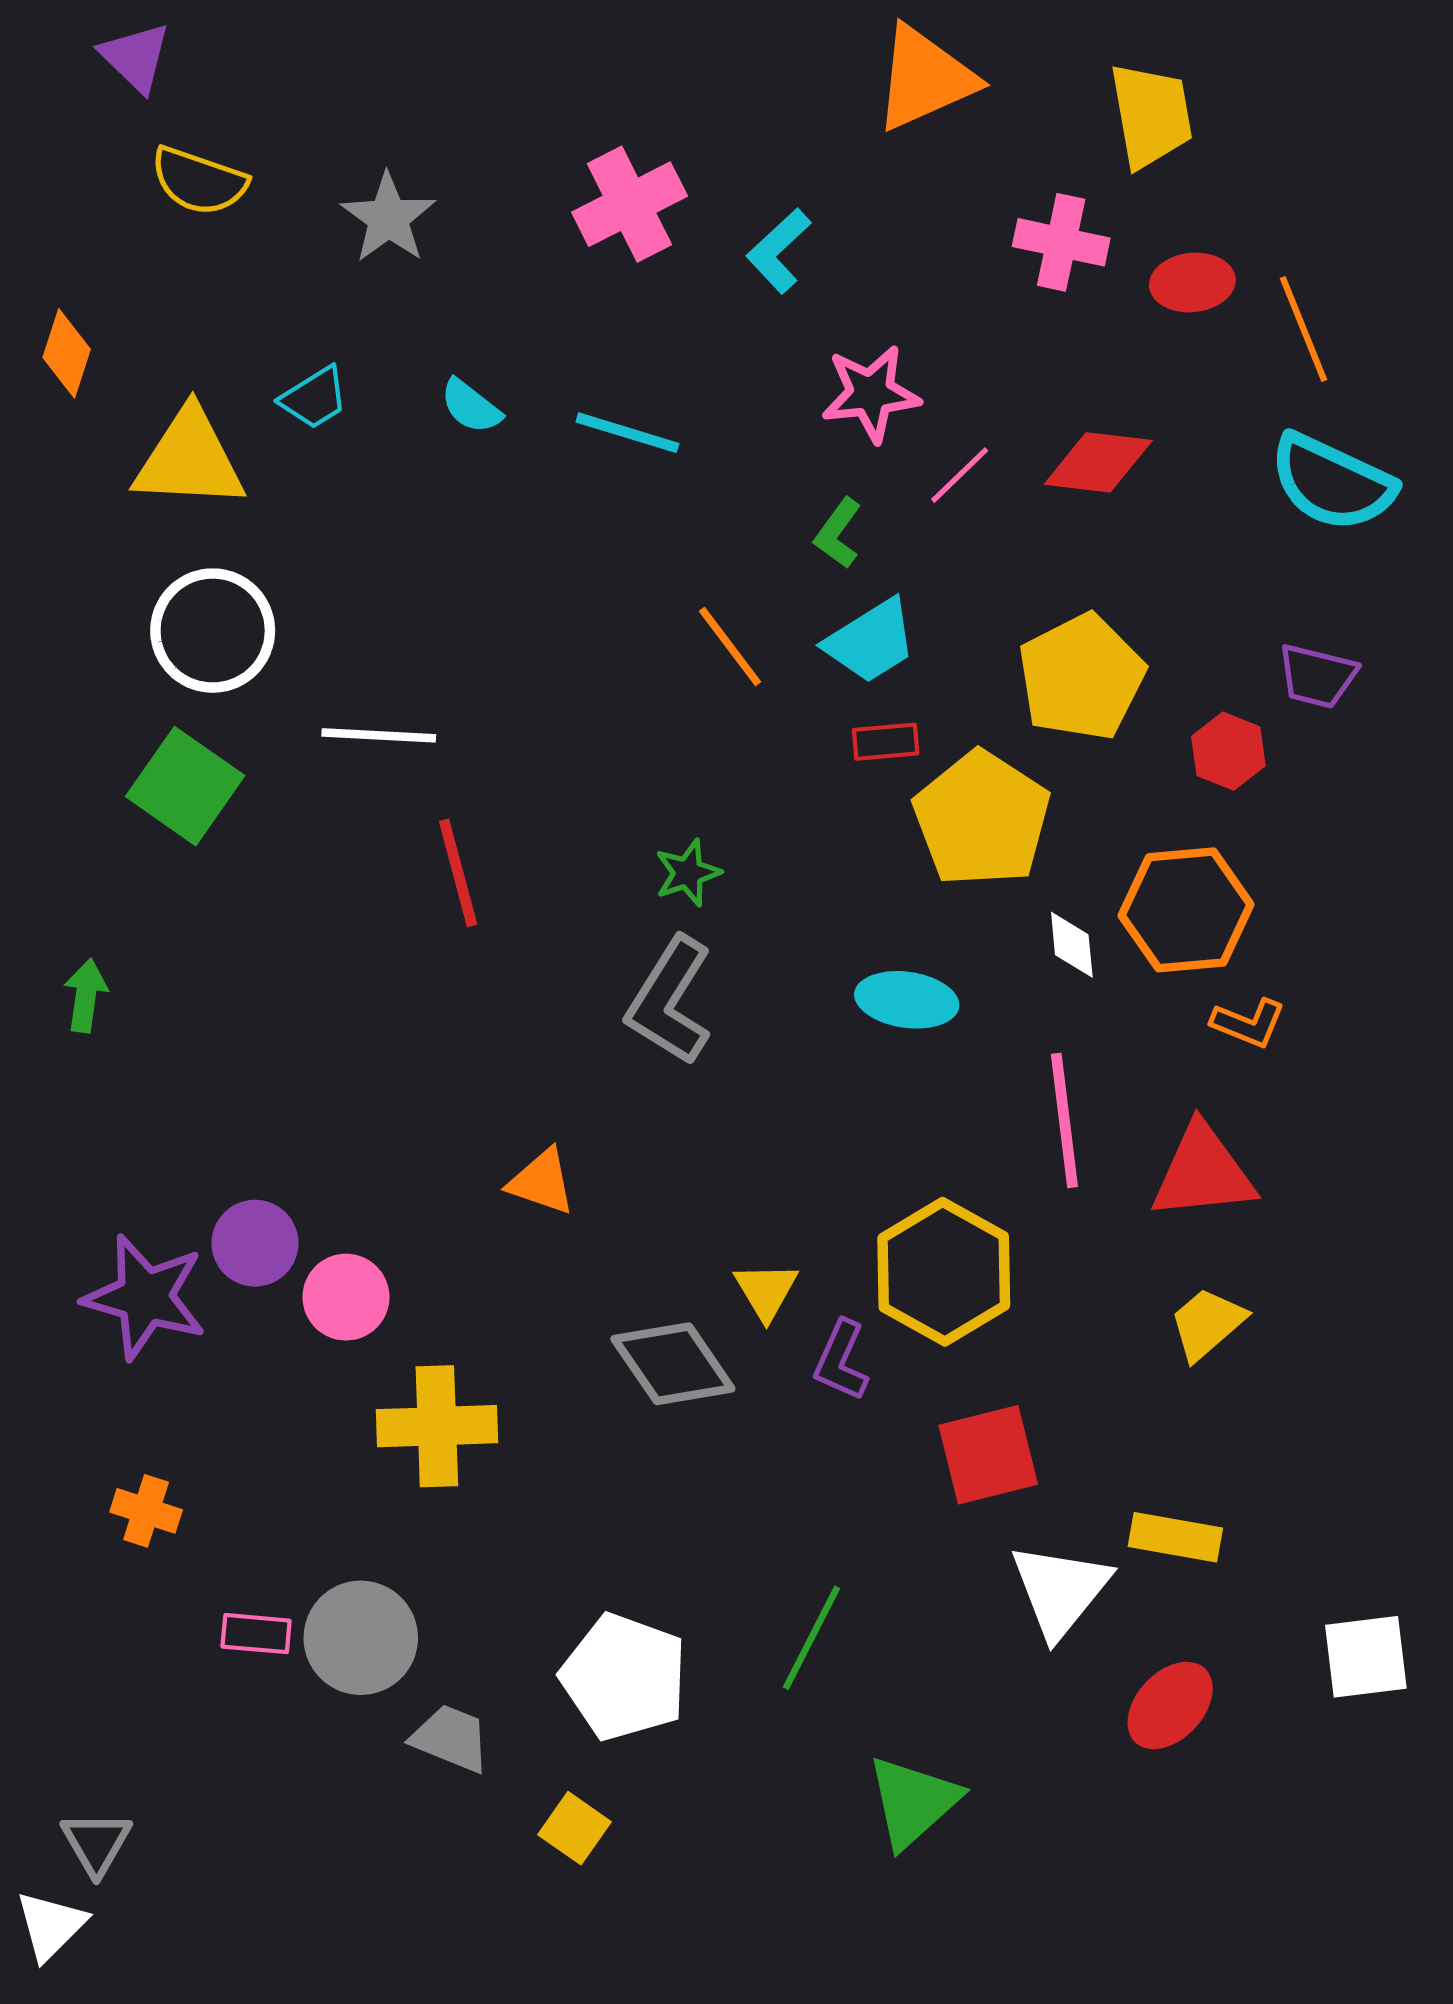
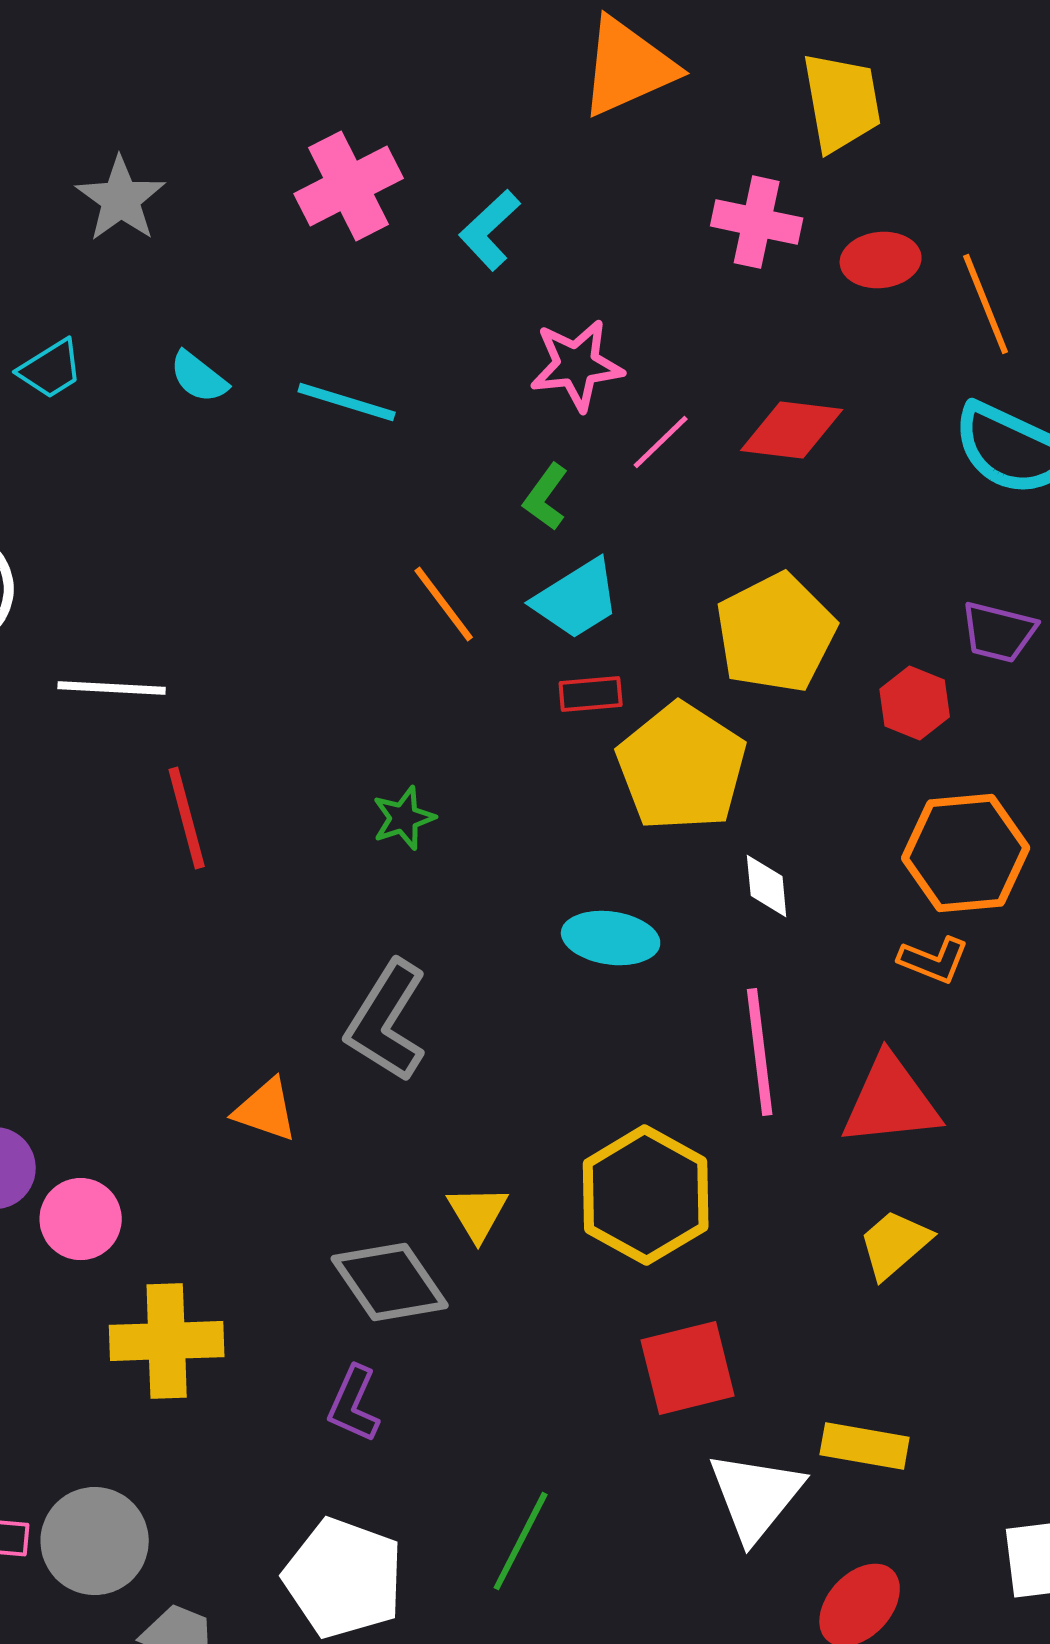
orange hexagon: (1186, 910) -> (966, 853), moved
gray L-shape: (670, 1001) -> (387, 1021), moved
purple L-shape: (841, 1361) -> (354, 1404), moved

